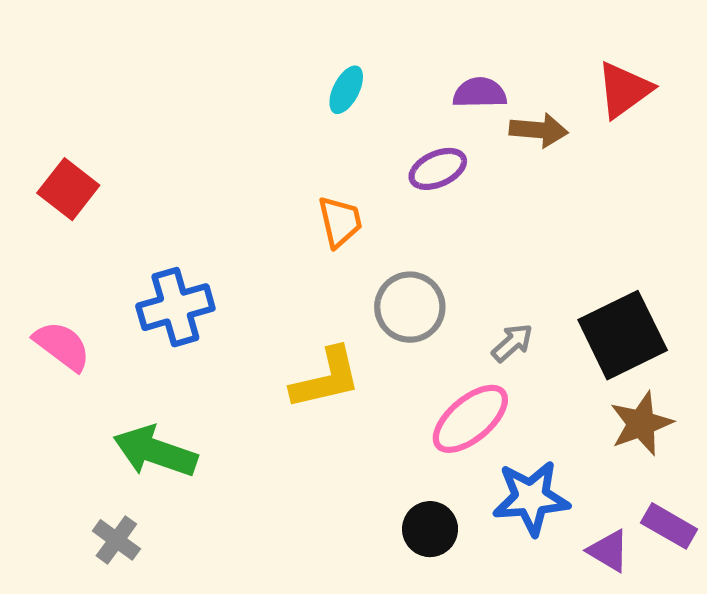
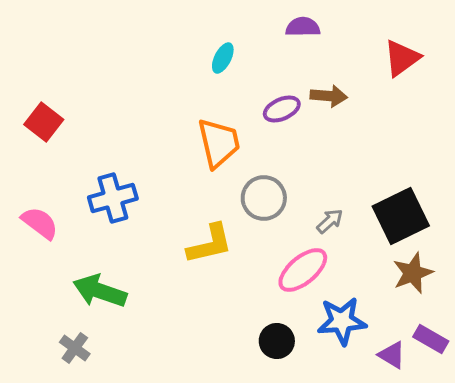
purple semicircle: (480, 93) -> (303, 27), moved
brown arrow: (539, 130) -> (329, 96), moved
orange trapezoid: (340, 222) -> (219, 143), size x1.5

